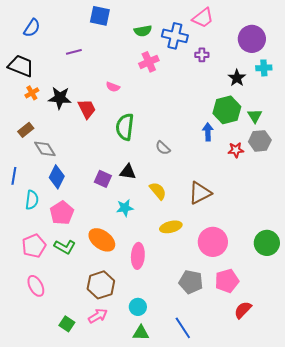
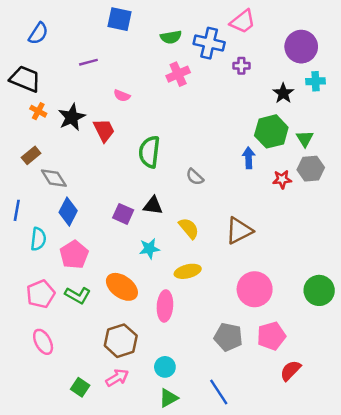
pink semicircle: (113, 87) -> (122, 96), moved
orange cross: (32, 93) -> (38, 111), turned -32
black star: (60, 98) -> (72, 117), turned -30
yellow ellipse: (171, 227) -> (188, 271), moved
green triangle: (141, 333) -> (169, 398), turned -30

